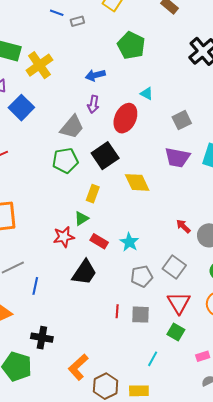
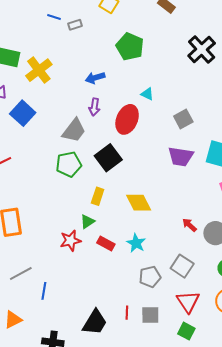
yellow diamond: (137, 182) -> (139, 203), moved
black trapezoid: (84, 272) -> (95, 322), moved

